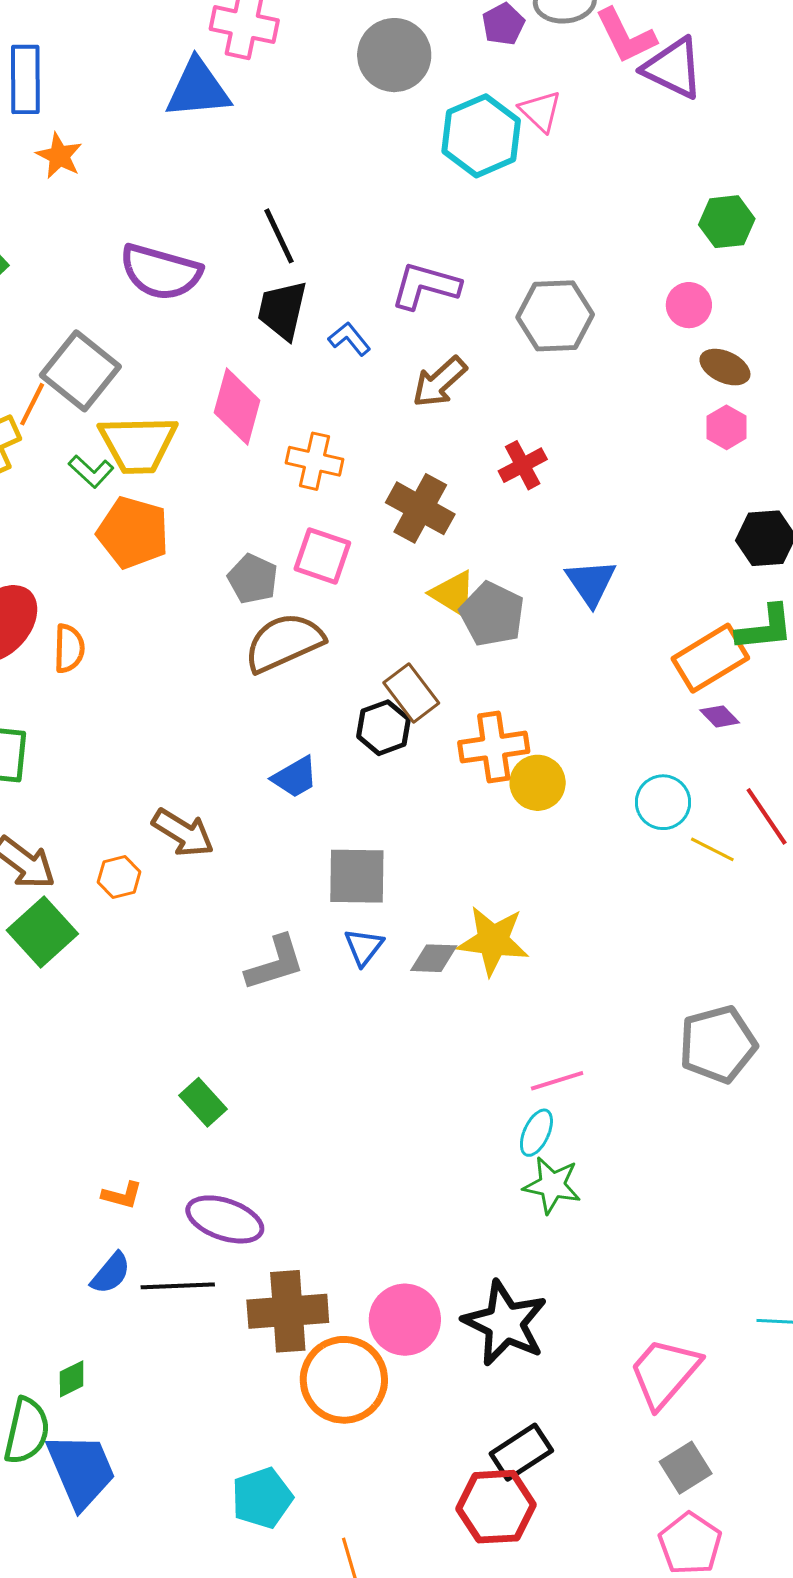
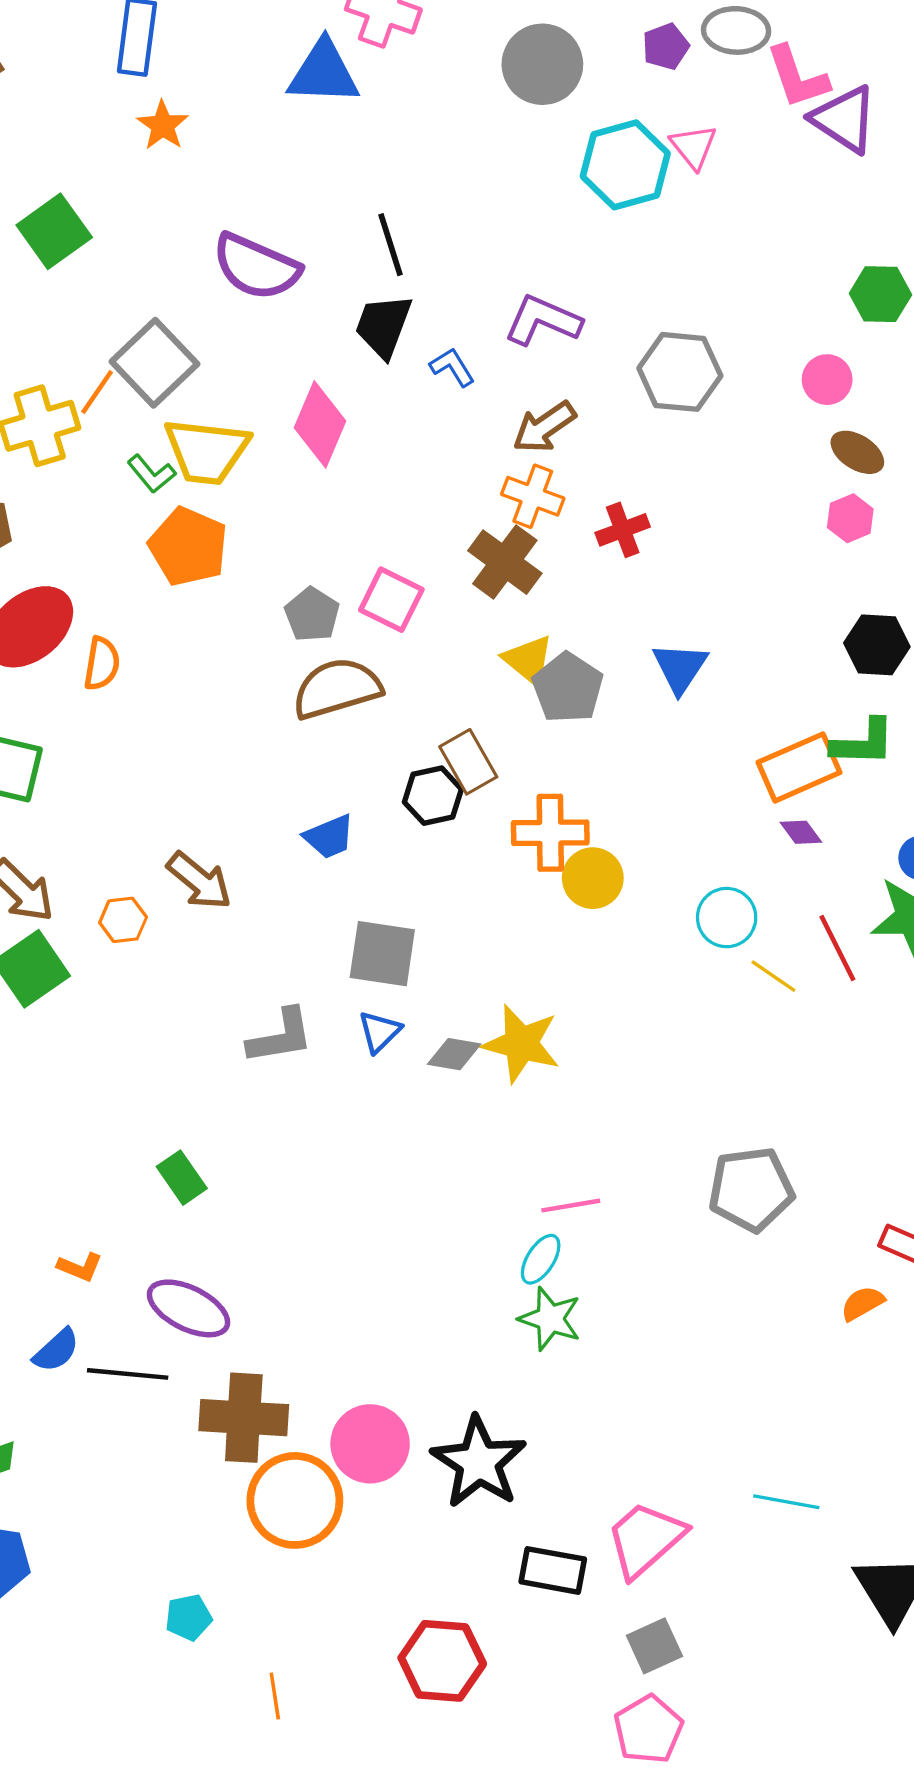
orange cross: (315, 461) -> (533, 496), moved
black rectangle: (521, 1452) -> (553, 1570), moved, turned 36
cyan pentagon: (262, 1498) -> (189, 1617), size x0.7

